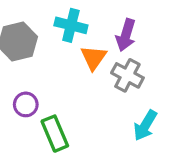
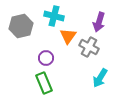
purple arrow: (126, 35) -> (99, 22), moved
purple circle: (26, 104) -> (46, 58), moved

